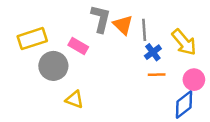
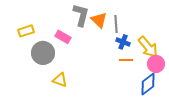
yellow rectangle: (32, 39) -> (26, 31), size x0.7
yellow arrow: (184, 42) -> (148, 47), moved
blue cross: (153, 52) -> (123, 42), turned -32

